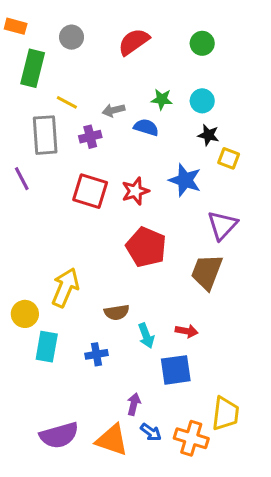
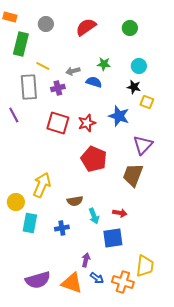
cyan circle: (202, 101) -> (139, 66), moved

